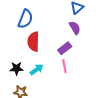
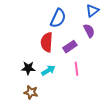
blue semicircle: (25, 19) -> (58, 18), moved
purple rectangle: (65, 48) -> (70, 47), moved

